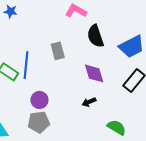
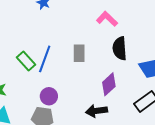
purple diamond: (94, 73) -> (109, 84), turned 50
black arrow: (89, 102) -> (96, 111), size x1.5

